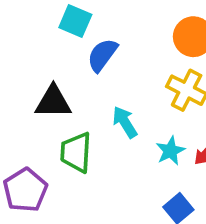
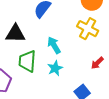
cyan star: (170, 151) -> (55, 68), moved

